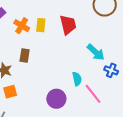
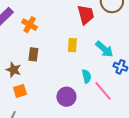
yellow rectangle: (41, 25) -> (72, 45), moved
red trapezoid: (68, 25) -> (86, 15), moved

